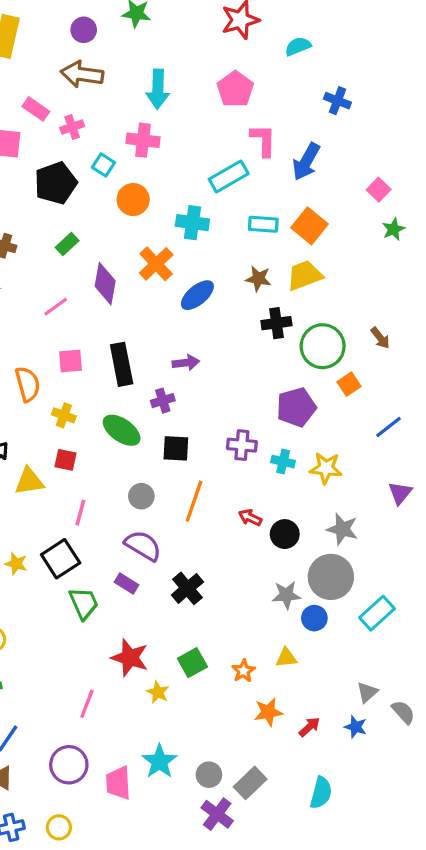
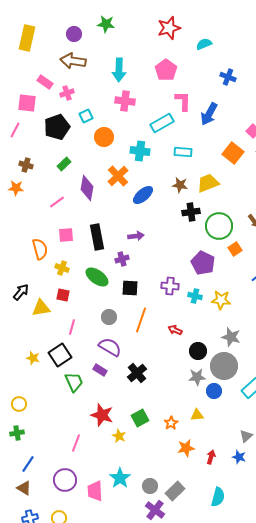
pink cross: (143, 140) -> (125, 101), moved
cyan square: (103, 165) -> (86, 116), turned 32
orange square: (309, 226) -> (233, 153), moved
purple pentagon: (296, 407) -> (203, 263), turned -30
black circle: (285, 534) -> (198, 351), moved
red arrow: (309, 727) -> (211, 457), turned -32

